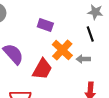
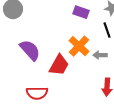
purple rectangle: (45, 25) -> (81, 12), moved

